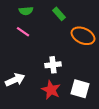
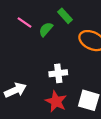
green semicircle: (26, 11) -> (46, 29), moved, turned 136
pink line: (23, 32) -> (24, 23), moved

